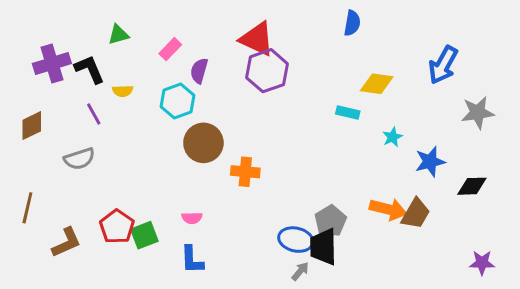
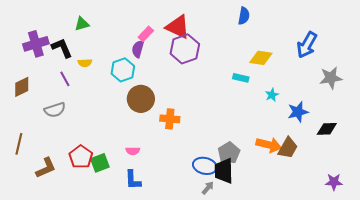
pink rectangle: (170, 49) -> (146, 34), moved

